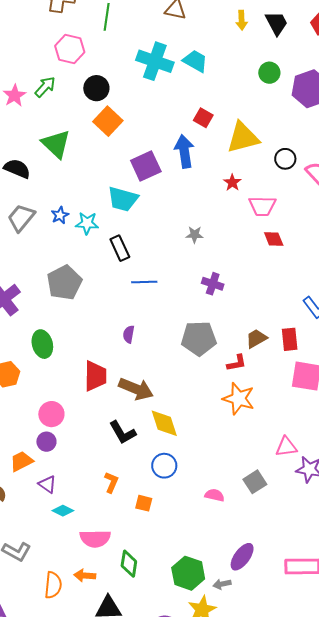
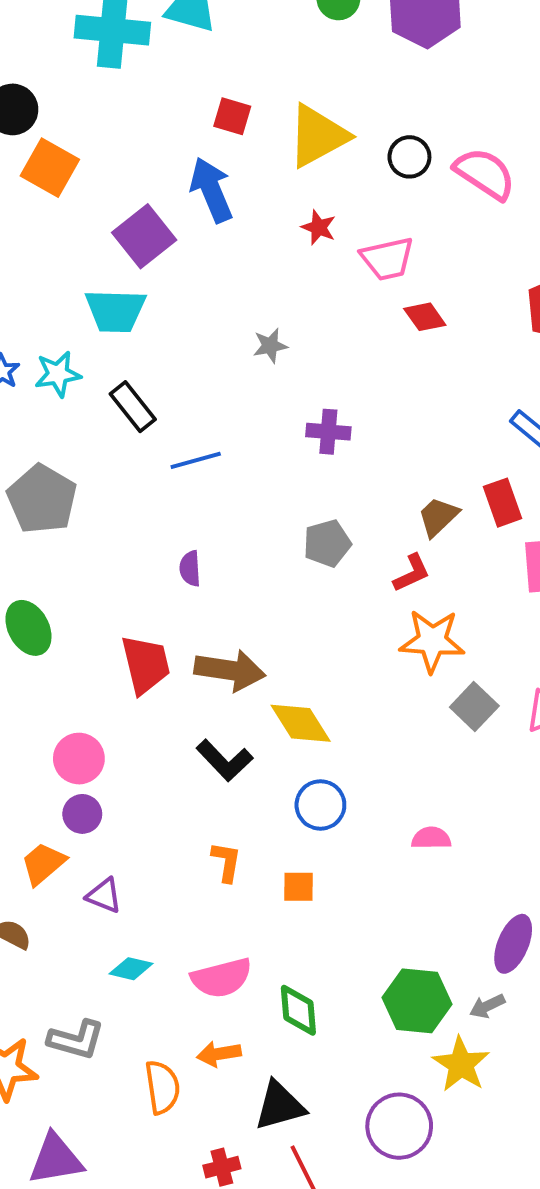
gray pentagon: (199, 338) -> (327, 543), size x0.7
gray square: (255, 482) -> (474, 706), moved
cyan diamond: (63, 511) -> (131, 969), moved

